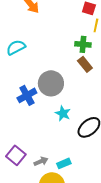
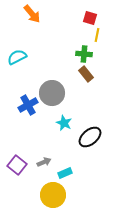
gray arrow: (41, 161) -> (44, 162), moved

